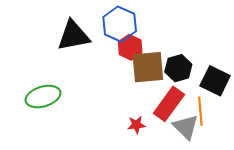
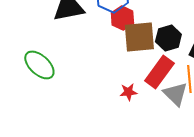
green ellipse: (43, 97) -> (39, 65), turned 60

